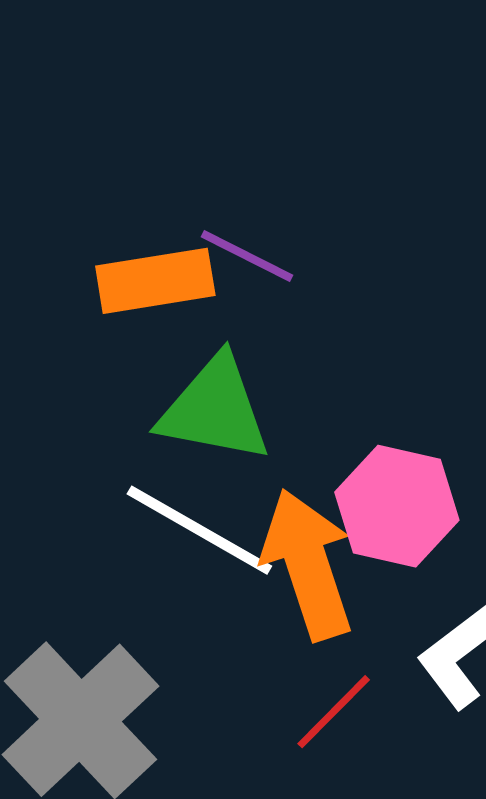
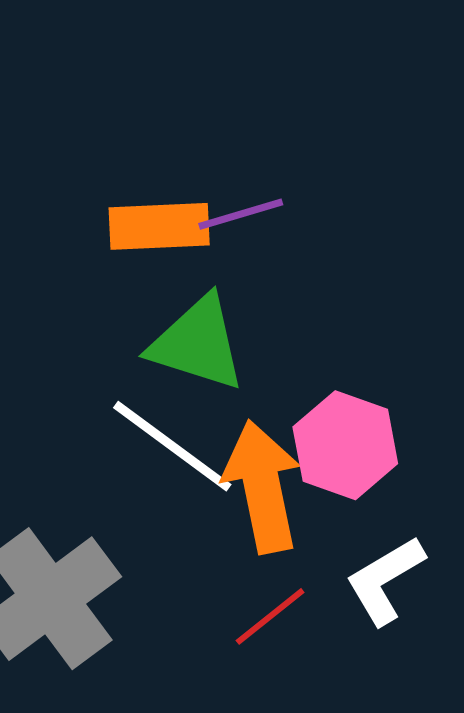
purple line: (247, 256) -> (241, 214), turned -50

